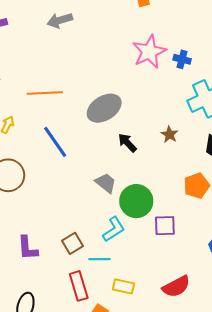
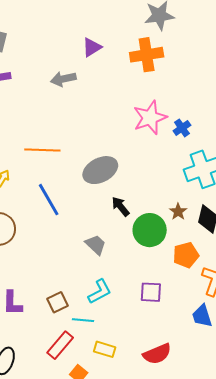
blue cross: (182, 59) -> (182, 128), turned 36
brown star: (170, 135) -> (178, 212), moved
green circle: (136, 201) -> (150, 230), moved
red rectangle: (79, 286) -> (60, 345), turned 52

